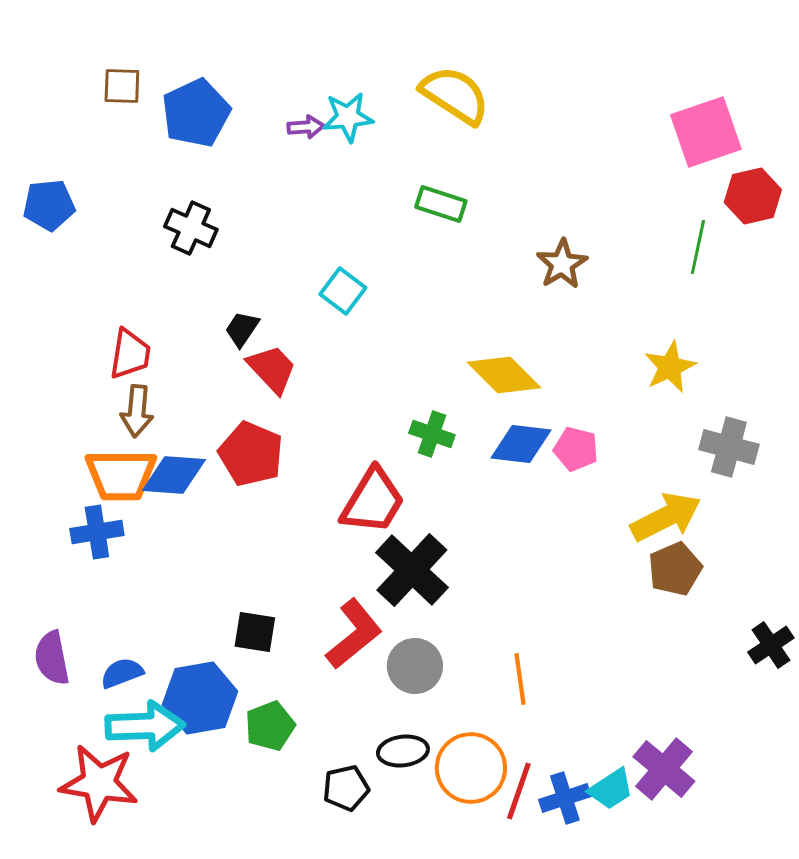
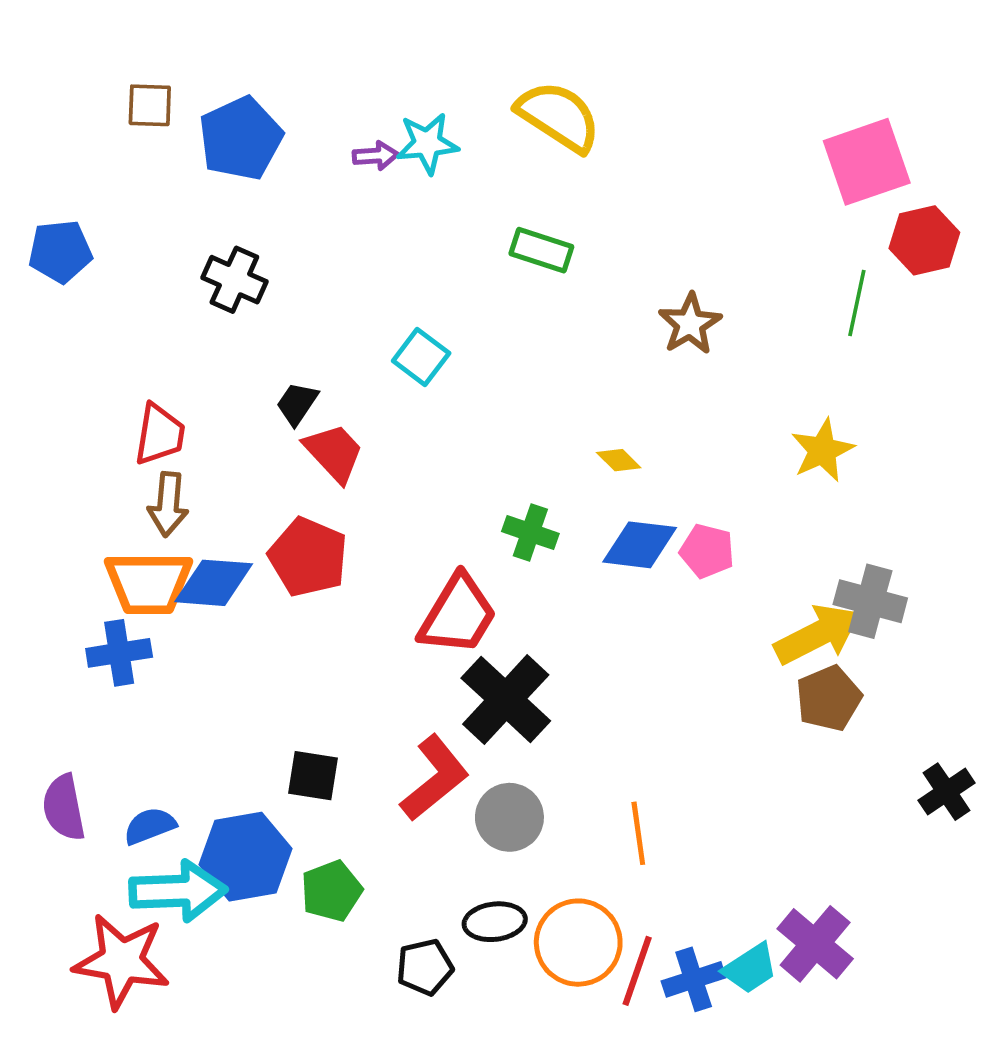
yellow diamond: (504, 375) -> (619, 460), size x0.5
gray cross: (729, 447) -> (870, 601), moved

